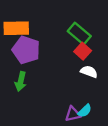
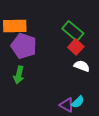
purple triangle: (73, 114) -> (67, 105), turned 42

